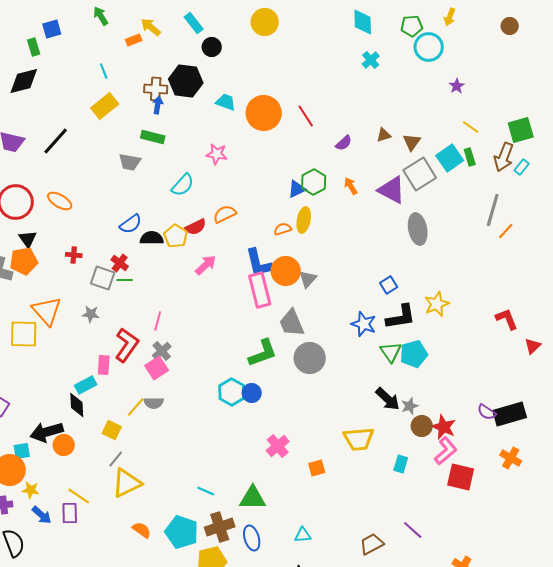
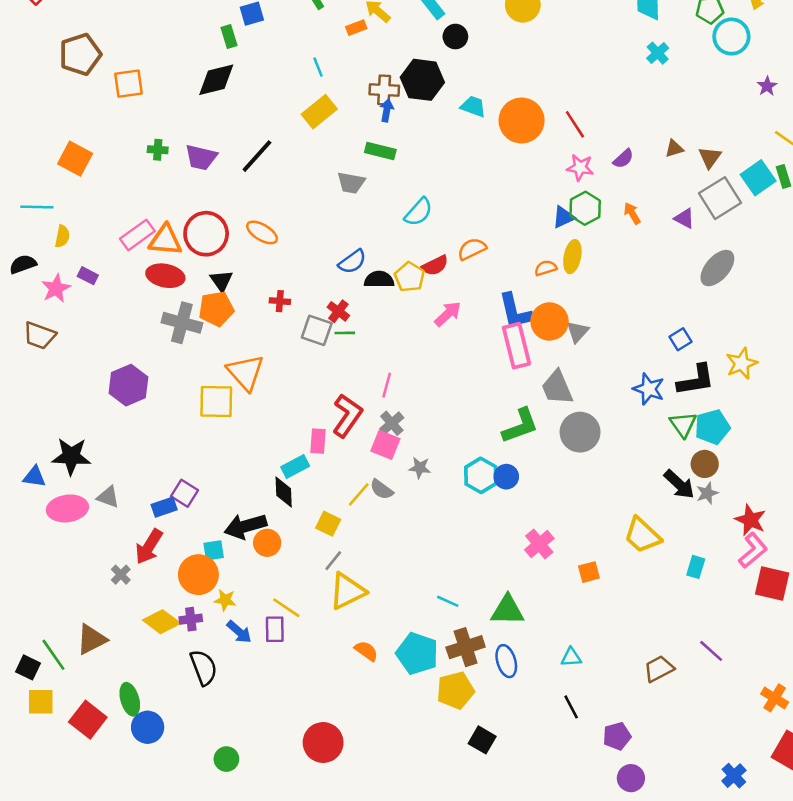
pink star: (217, 154) -> (580, 168), moved
purple triangle: (392, 190) -> (684, 218), size x0.6
gray ellipse: (418, 229) -> (717, 268), turned 52
gray star: (91, 314) -> (420, 468), moved
pink square: (157, 368) -> (385, 445), turned -35
gray semicircle: (154, 403) -> (382, 489), turned 36
brown circle: (422, 426) -> (705, 464), moved
yellow trapezoid: (359, 439) -> (642, 535), turned 48

